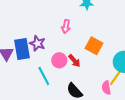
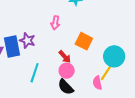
pink circle: (59, 60) -> (67, 71), moved
cyan line: (44, 76) -> (35, 73), turned 48

